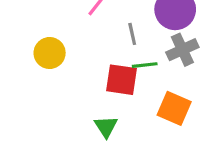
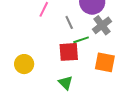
yellow circle: (50, 53) -> (24, 64), moved

